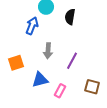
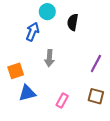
purple line: (72, 61) -> (96, 63), moved
blue triangle: (40, 80) -> (27, 93), moved

